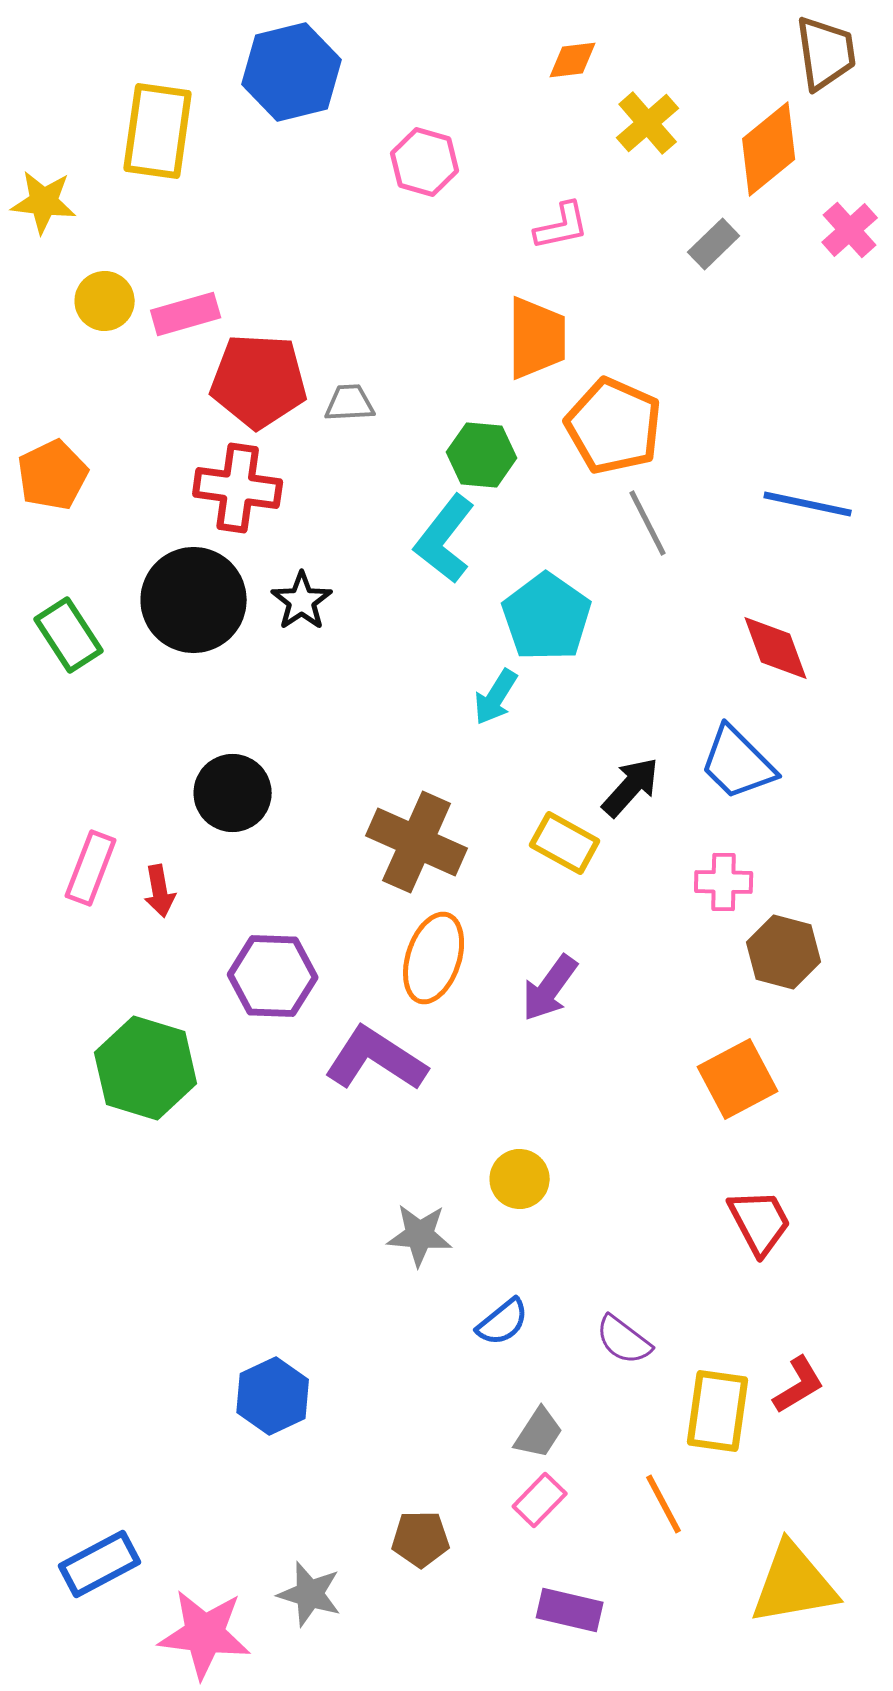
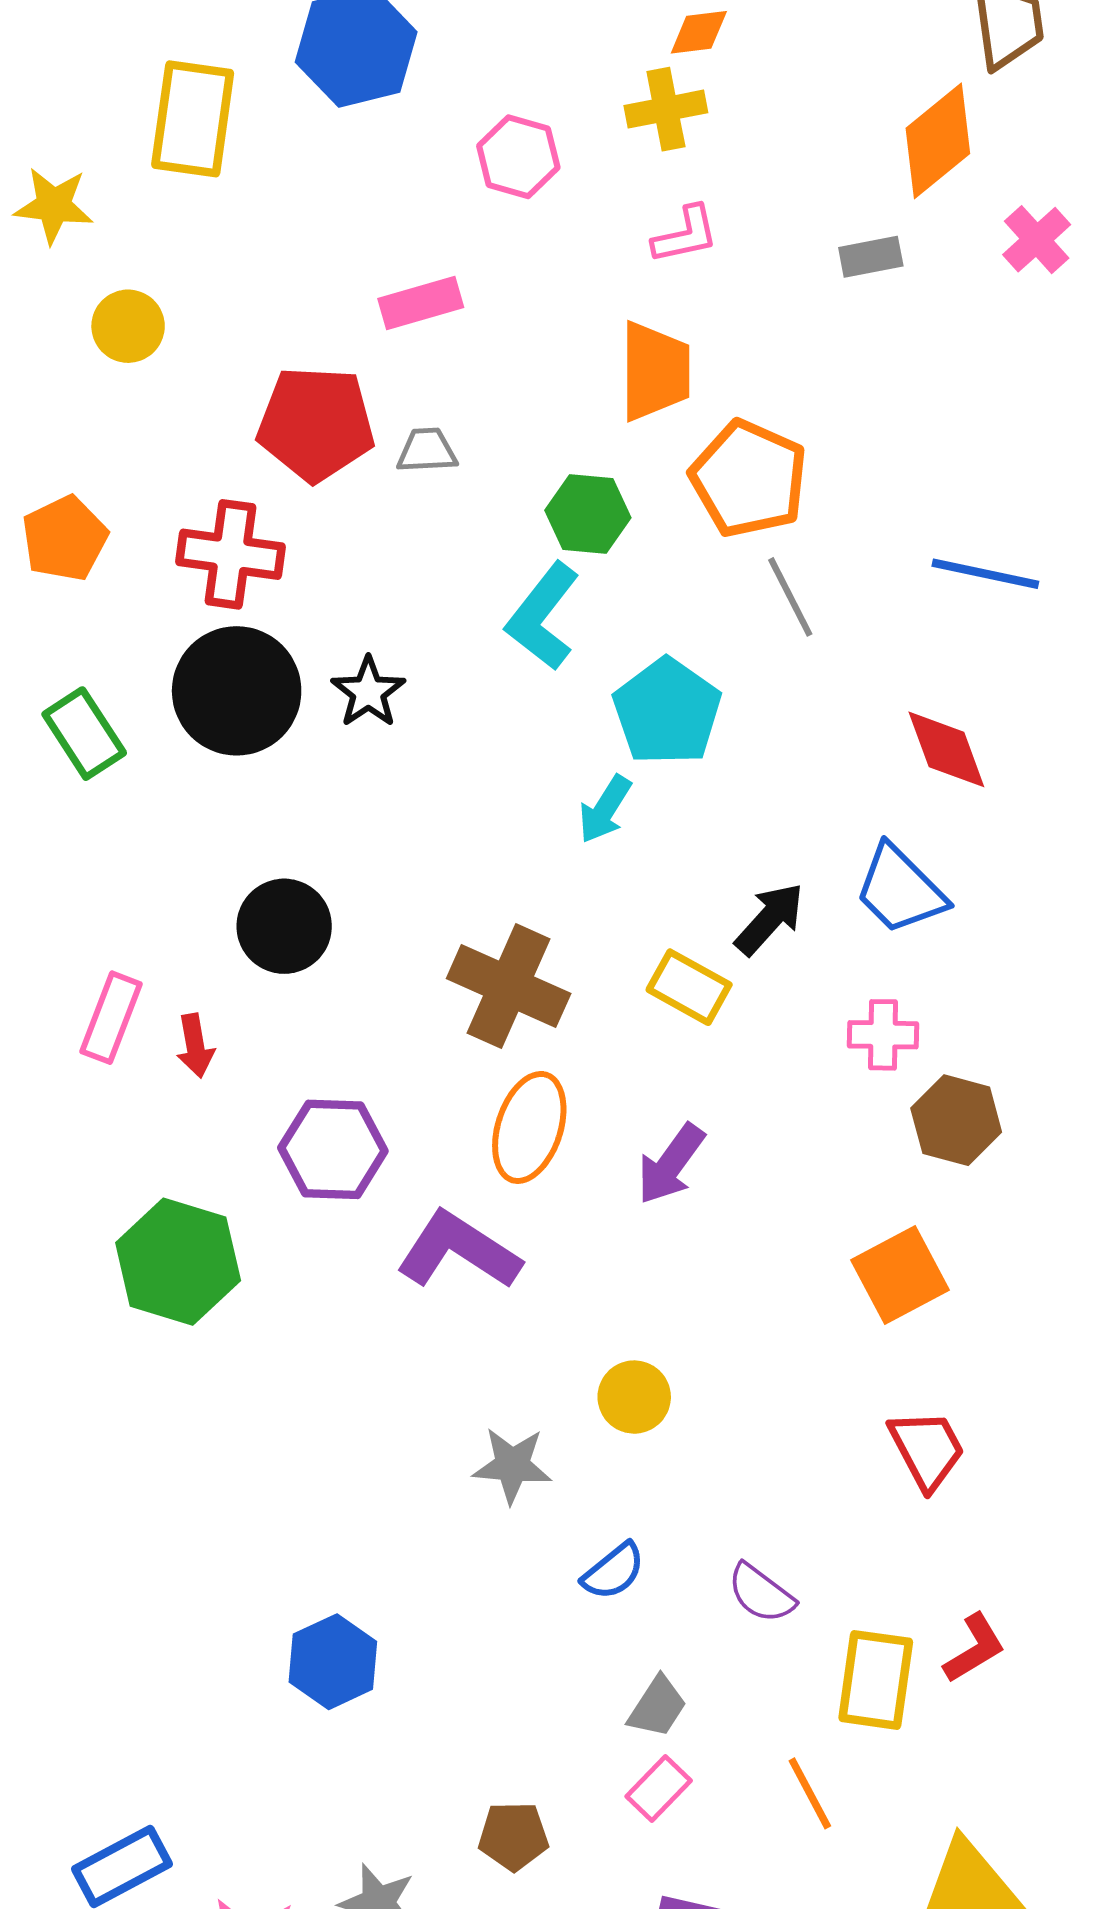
yellow cross: (648, 123) -> (666, 109), moved, turned 30
gray rectangle: (714, 244) -> (871, 257), turned 33
pink rectangle: (186, 314) -> (421, 303), moved
red cross: (238, 488) -> (231, 554), moved

